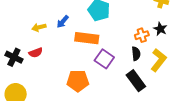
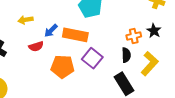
blue arrow: (63, 22) -> (51, 31), moved
red semicircle: (36, 53) -> (36, 46), moved
orange pentagon: (78, 81) -> (63, 67), moved

